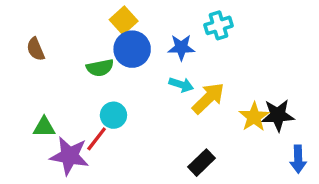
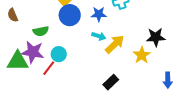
green semicircle: (100, 68) -> (41, 31), moved
black star: (278, 115) -> (156, 37), moved
green triangle: (44, 127) -> (18, 61), size x1.6
purple star: (69, 156) -> (33, 52), moved

